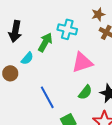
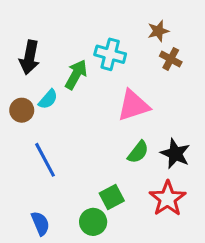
brown circle: (10, 73) -> (22, 110), moved
blue line: (47, 97) -> (45, 160), moved

